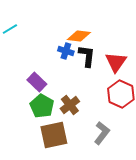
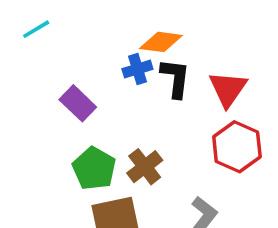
blue cross: (66, 51) -> (137, 69), turned -35
purple rectangle: (37, 82) -> (78, 103), moved

